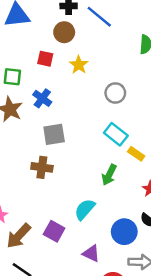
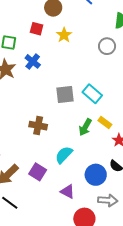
gray circle: (115, 93) -> (107, 46), moved
gray square: (54, 134) -> (65, 95), moved
yellow rectangle: (136, 154) -> (105, 122), moved
brown cross: (42, 167) -> (38, 126), moved

